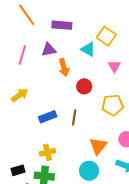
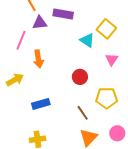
purple triangle: (49, 50) -> (40, 23), moved
orange arrow: (64, 67) -> (38, 59), moved
brown line: (74, 117) -> (83, 113), moved, turned -49

